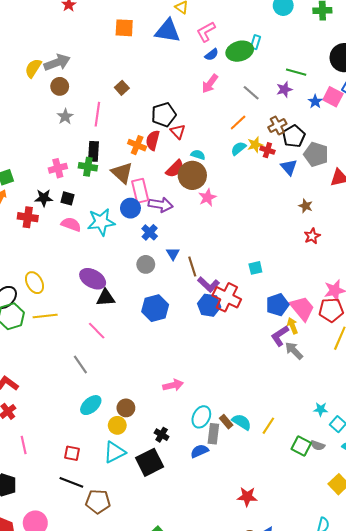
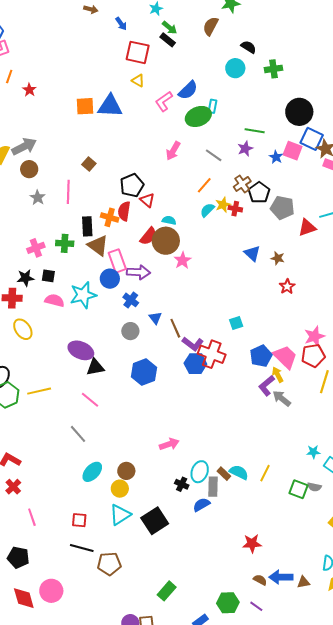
blue triangle: (168, 31) -> (110, 106), moved
blue semicircle: (212, 55) -> (188, 90), moved, size x1.5
black rectangle: (93, 151) -> (87, 226), moved
blue triangle: (289, 167) -> (252, 253), moved
yellow ellipse: (35, 283) -> (23, 329), moved
black cross: (162, 435) -> (182, 484), moved

